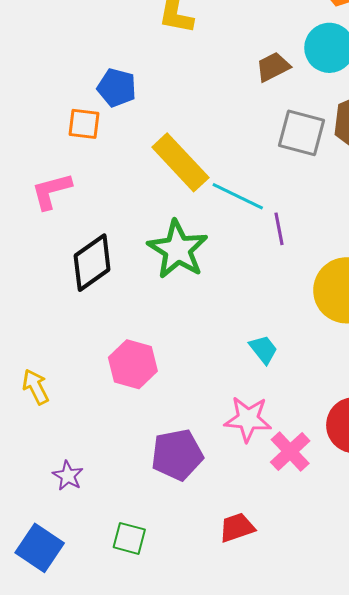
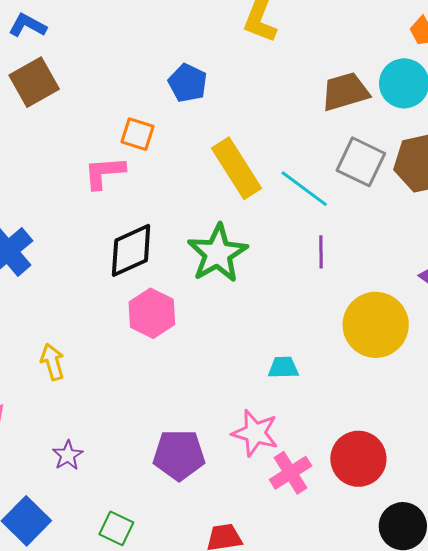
brown trapezoid: (273, 67) -> (345, 92), size x1.4
orange square: (84, 124) -> (137, 134), moved
cyan line: (238, 196) -> (304, 189), moved
cyan trapezoid: (263, 349) -> (283, 367), turned -64
pink hexagon: (133, 364) -> (152, 313), moved

